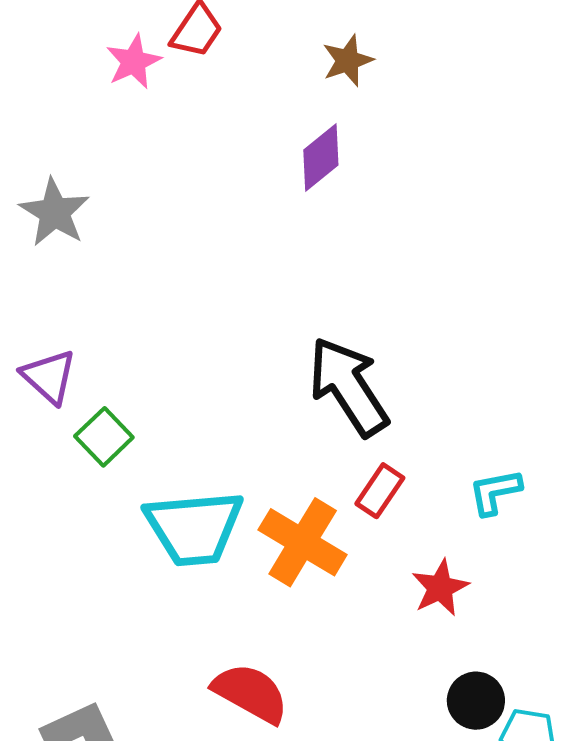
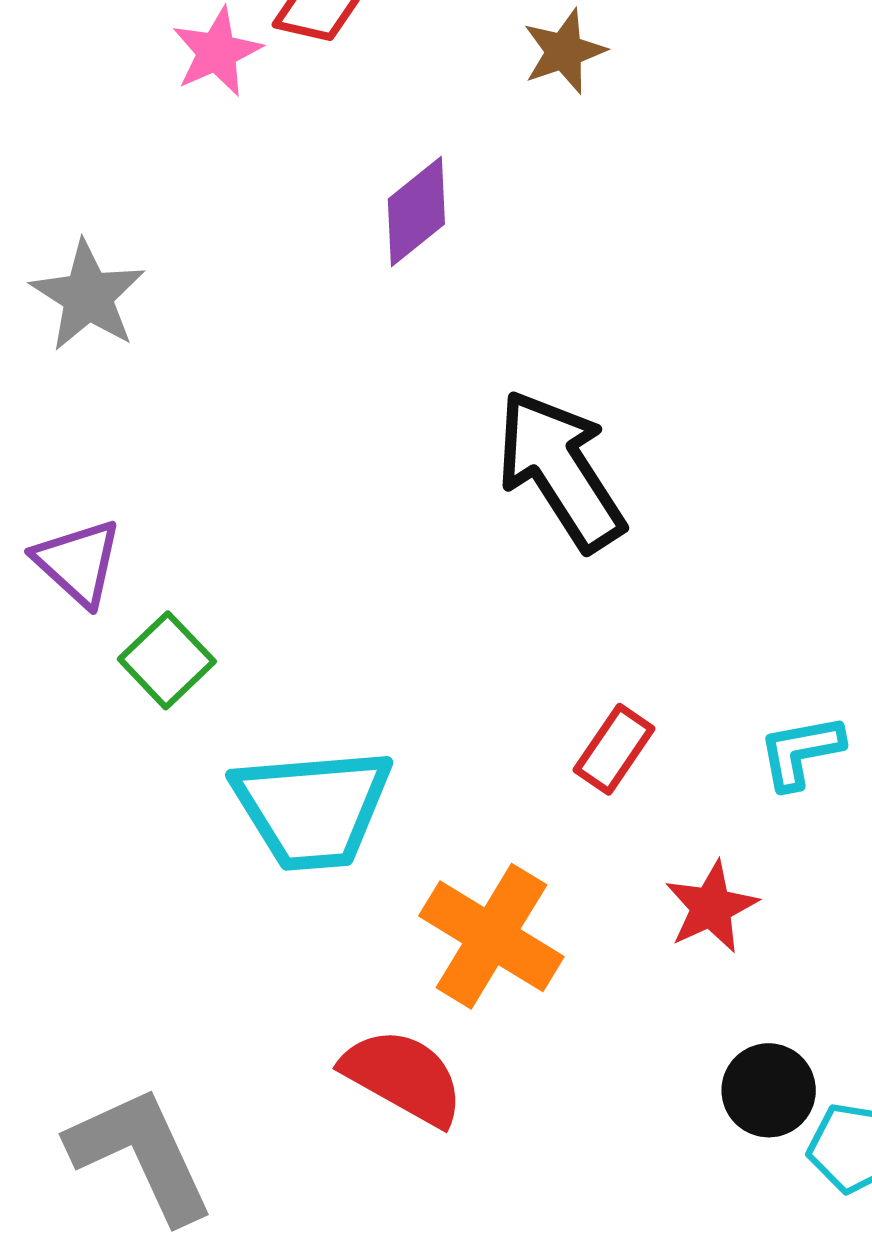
purple diamond: (321, 157) -> (416, 212), moved
black arrow: (348, 387) -> (560, 470), moved
orange cross: (303, 542) -> (491, 936), moved

